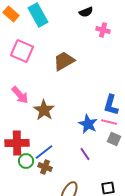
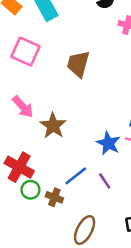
brown trapezoid: (64, 61) -> (78, 64), turned -45
red cross: (17, 143) -> (19, 167), turned 30
blue line: (44, 152) -> (76, 176), moved

